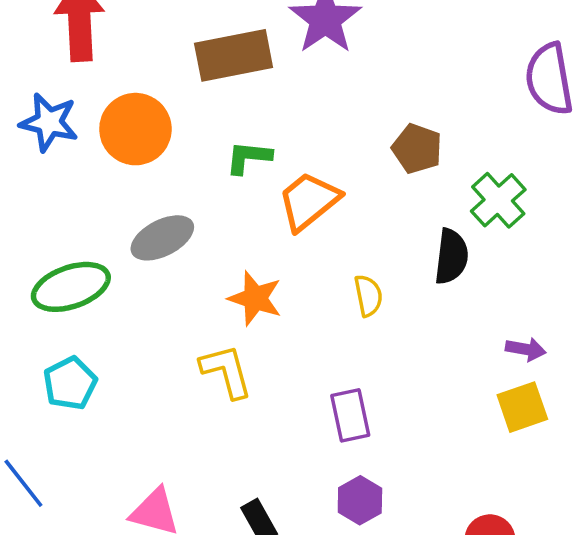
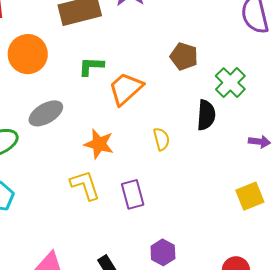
purple arrow: (526, 349) -> (259, 142), moved
purple rectangle: (350, 415) -> (133, 194), moved

